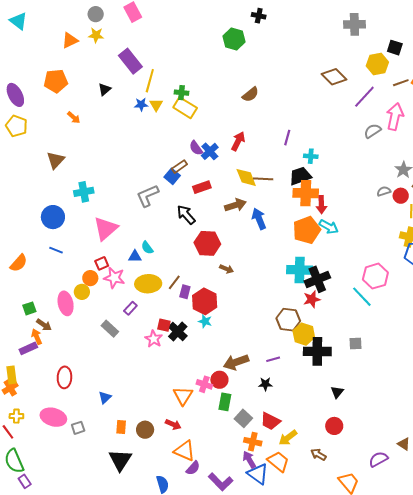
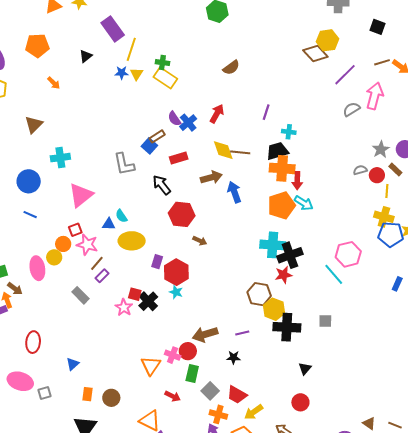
yellow hexagon: (377, 64) -> (327, 40), moved
gray L-shape: (148, 196) -> (124, 164), turned -80
brown line: (174, 282) -> (97, 263), moved
yellow ellipse: (148, 284) -> (132, 241), moved
red arrow: (173, 424) -> (173, 396), moved

